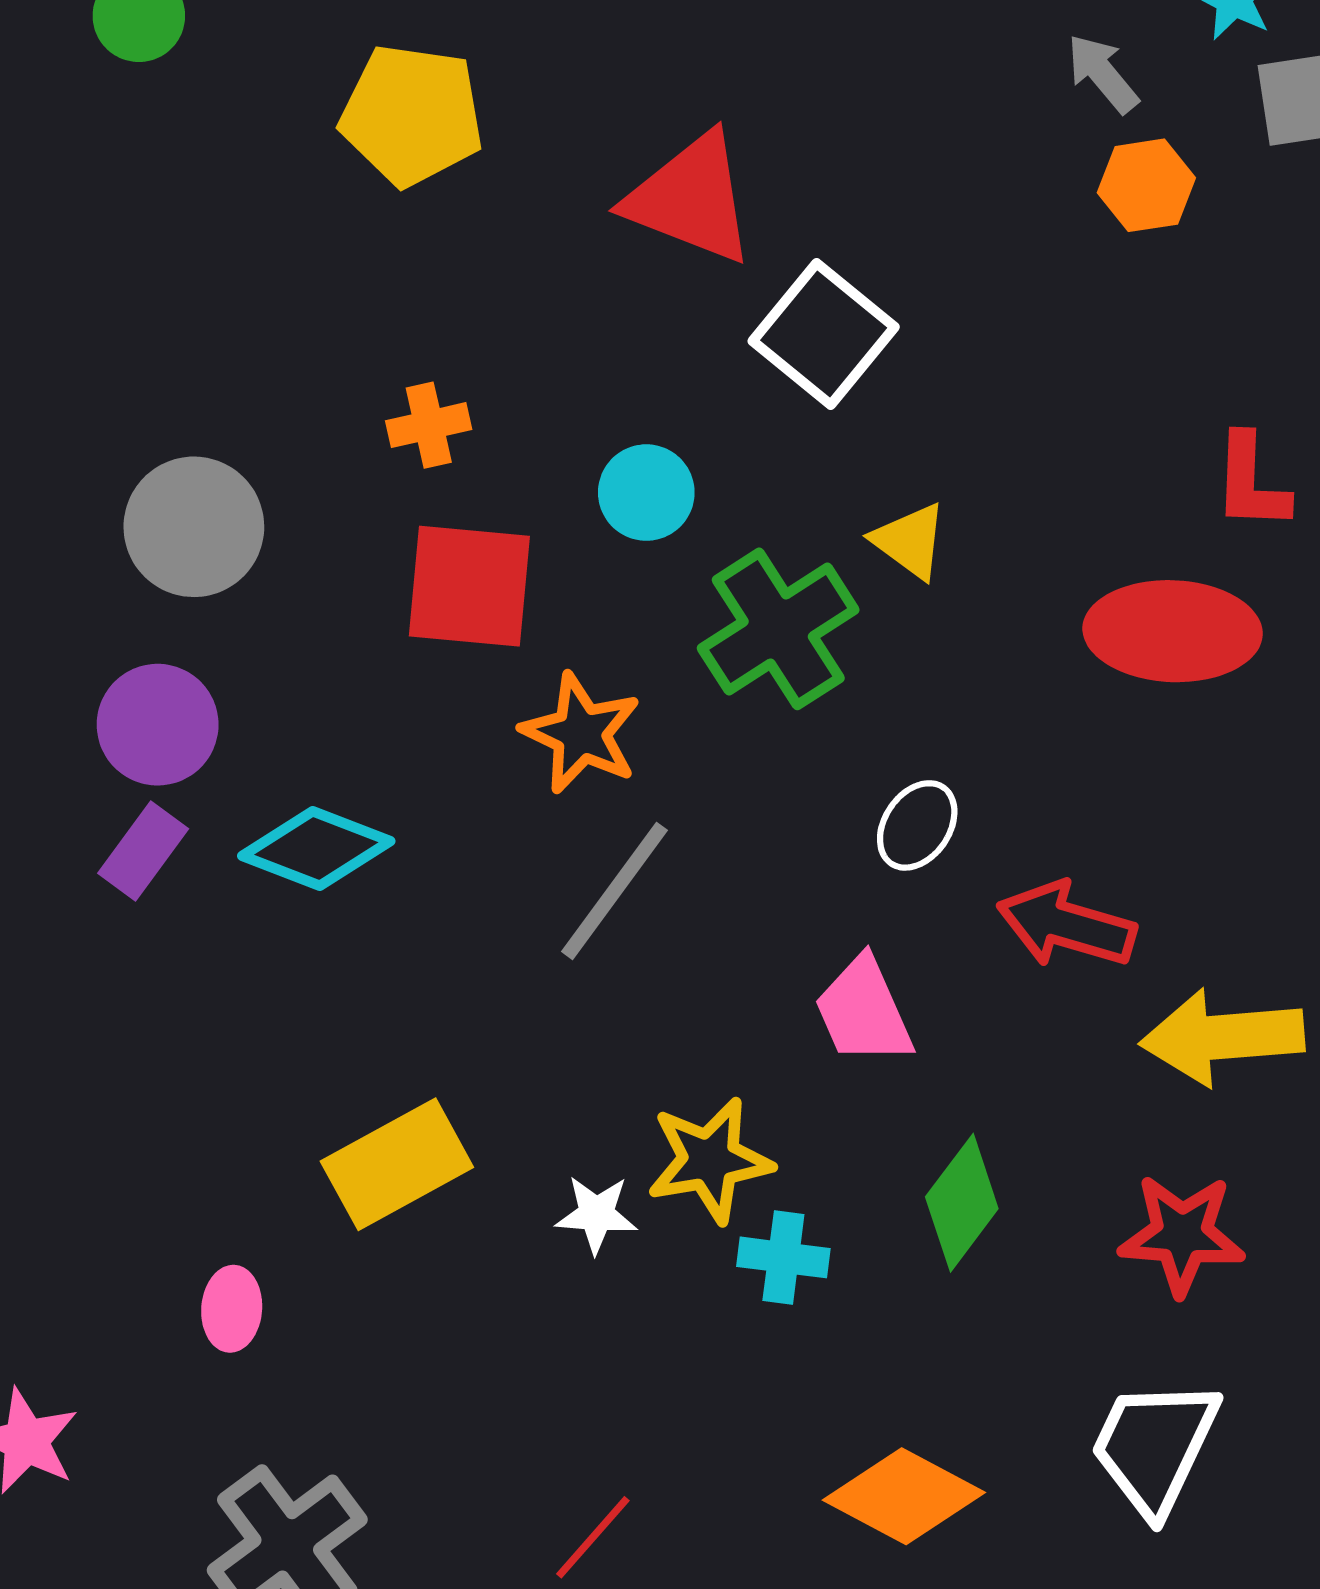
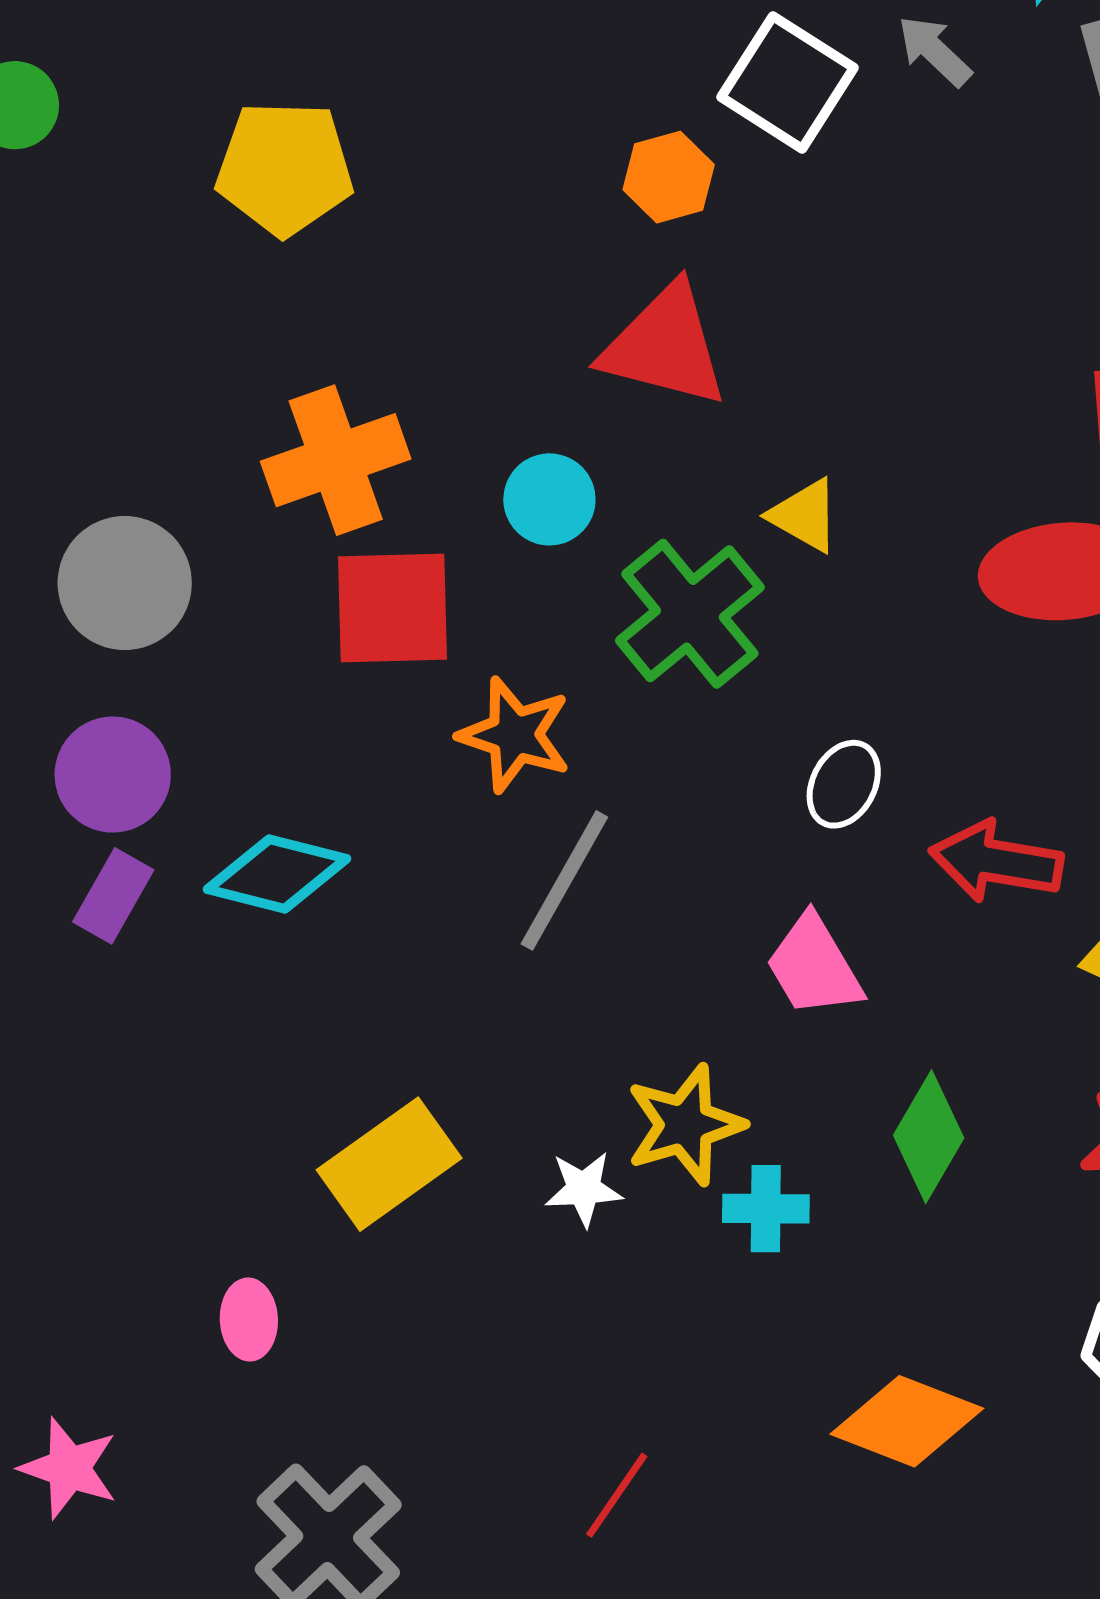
orange hexagon: (1146, 185) -> (669, 177), moved
red triangle: (691, 199) -> (665, 346), moved
white square: (824, 334) -> (787, 82), moved
orange cross: (429, 425) -> (336, 460), size x1.8

